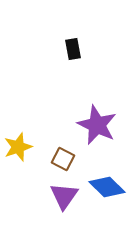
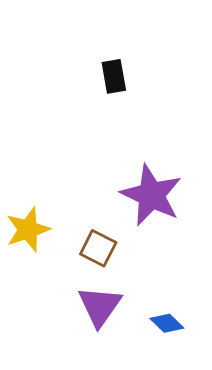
blue diamond: (107, 187) -> (167, 323), moved, size x0.6

